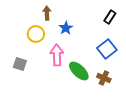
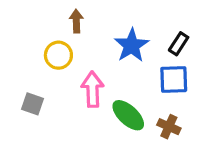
black rectangle: (110, 17) -> (179, 44), moved
blue star: (66, 28) -> (131, 45), moved, size x1.5
blue square: (107, 49) -> (174, 80), turned 36

